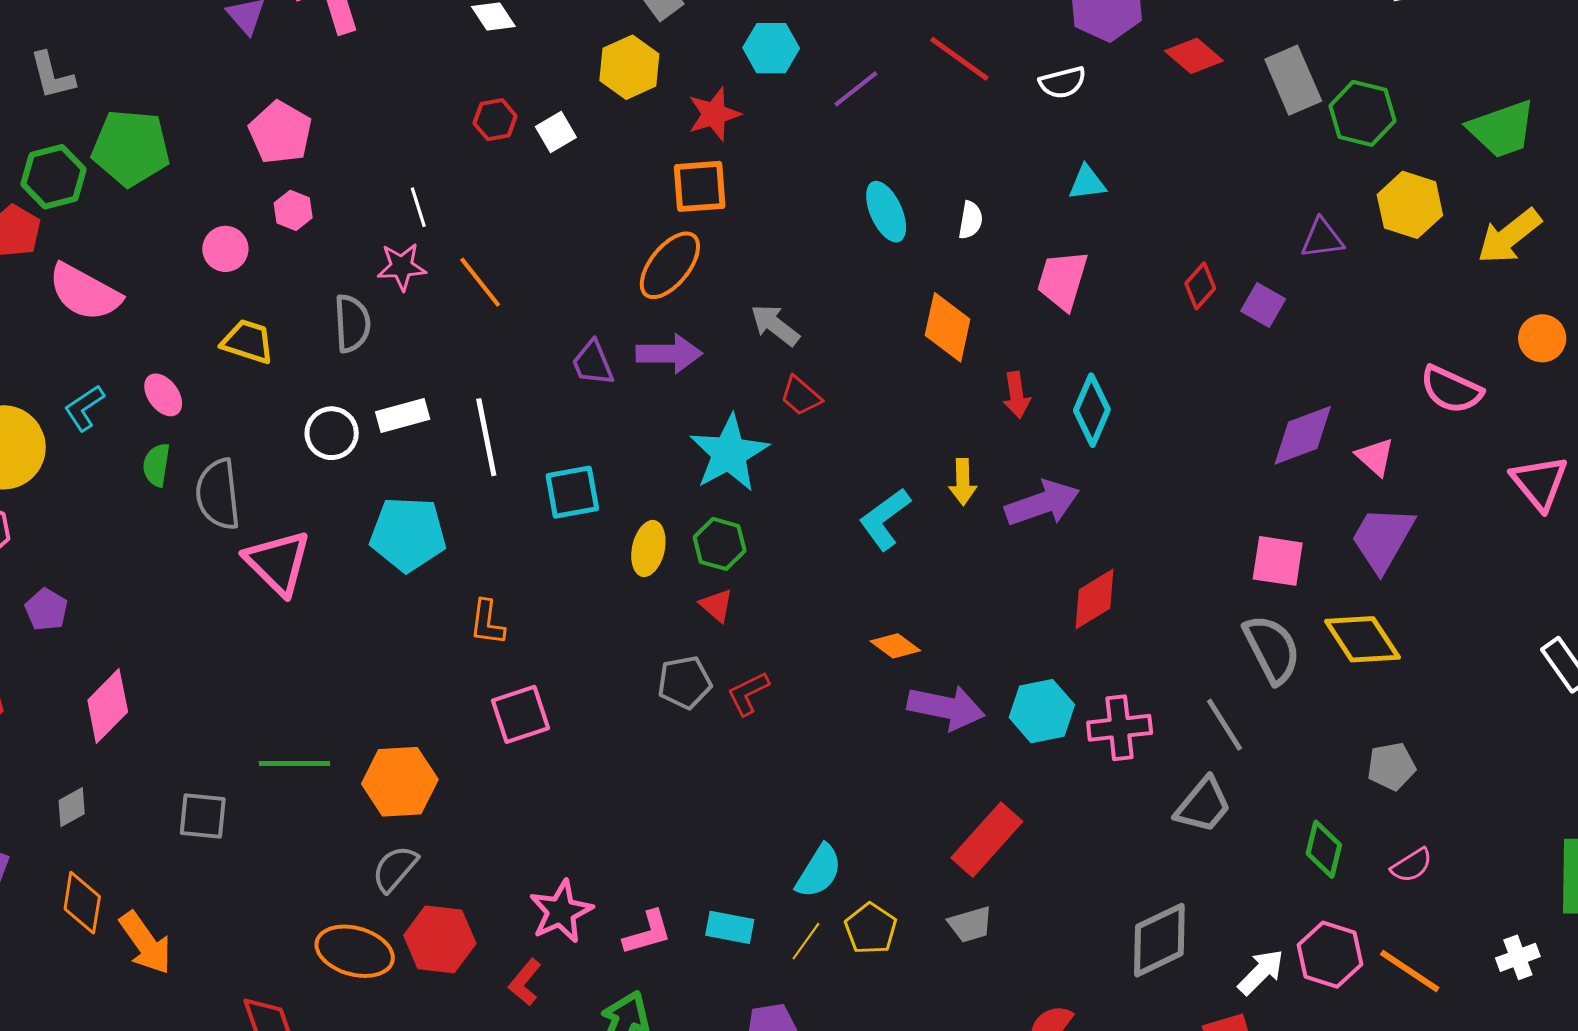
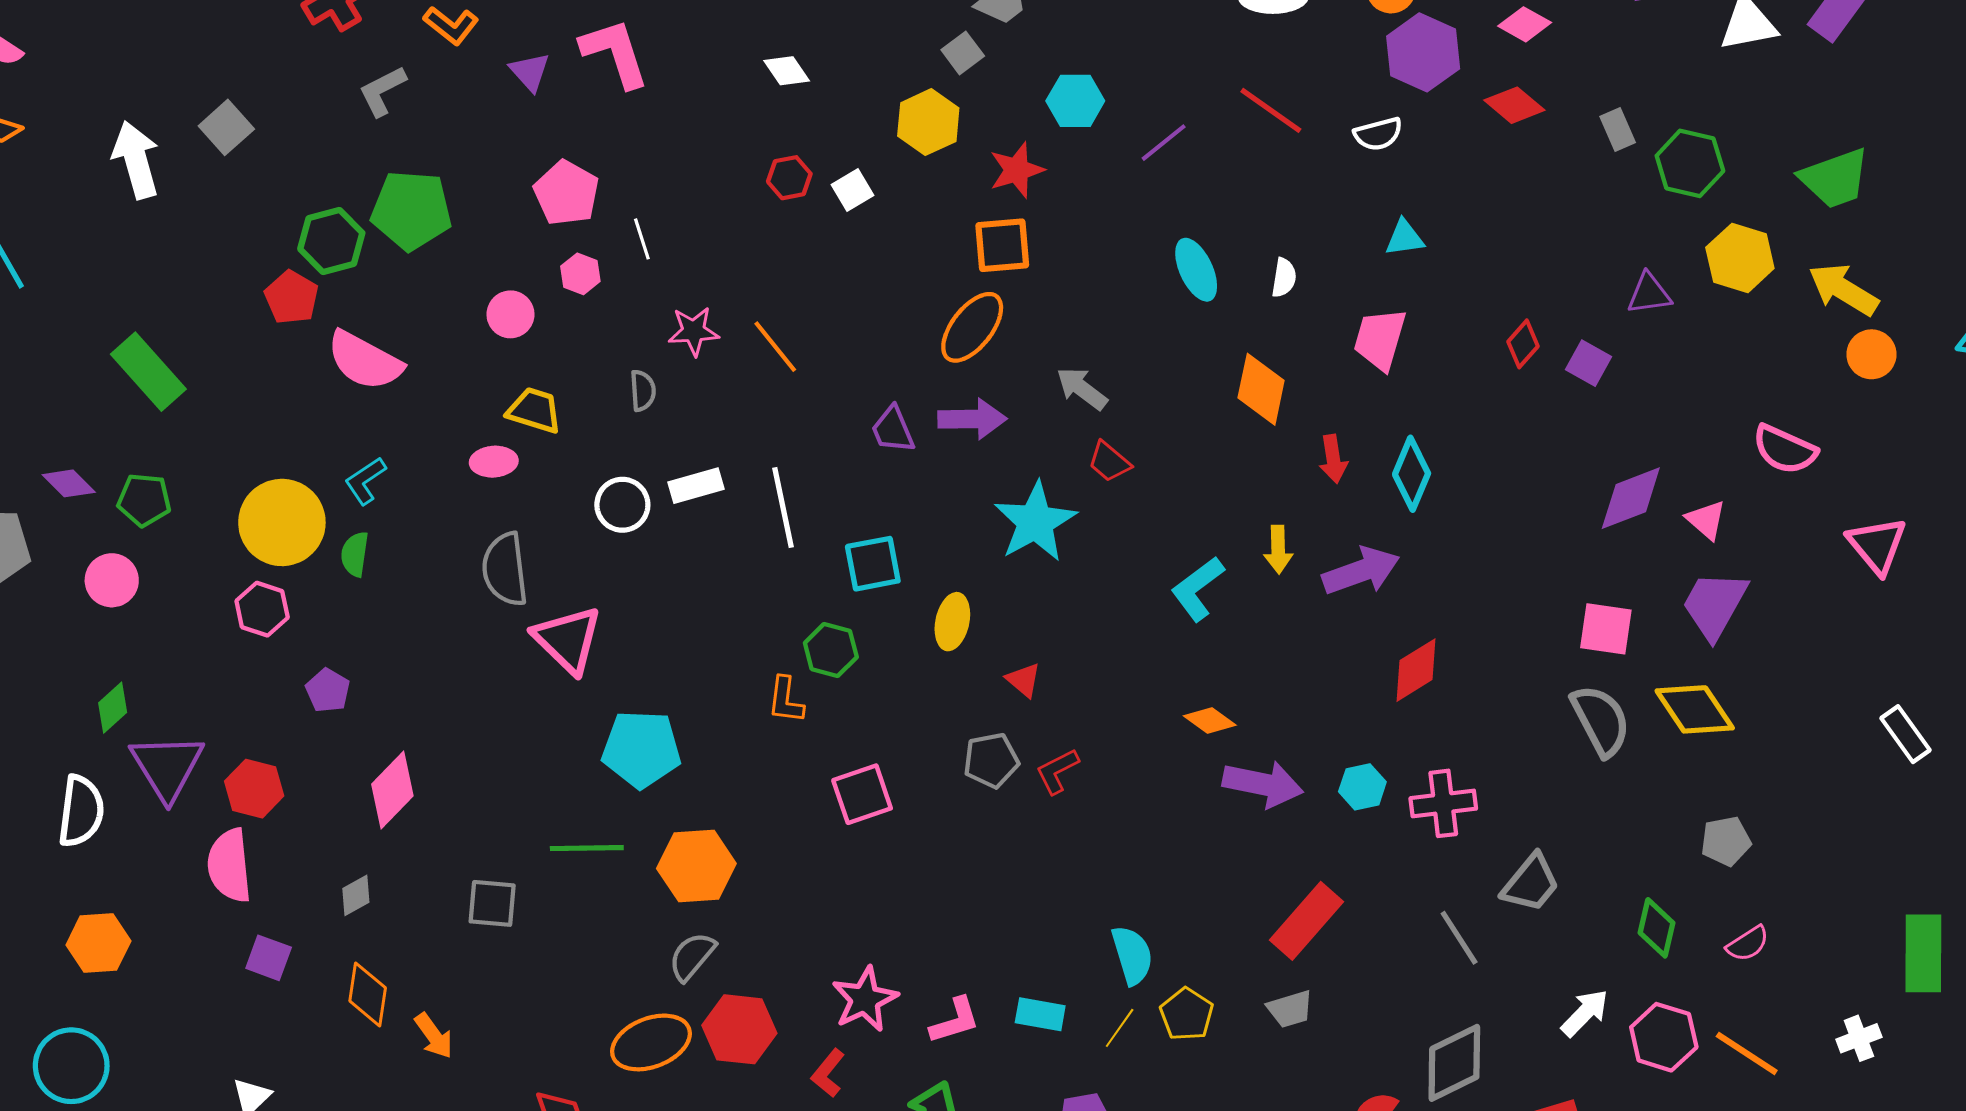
gray L-shape: (52, 76) -> (382, 91), moved, turned 78
gray rectangle: (1293, 80) -> (1618, 129), size x0.6
white line: (418, 207) -> (642, 239), moved
yellow arrow: (1509, 236) -> (1843, 290), turned 70
gray semicircle: (352, 323) -> (643, 391), size x0.7
orange circle: (1542, 338) -> (1871, 354), moved
pink ellipse: (163, 395) -> (494, 462), moved, turned -57
green semicircle: (156, 465) -> (355, 554), moved
cyan pentagon: (408, 534) -> (641, 749), moved
green hexagon: (720, 544) -> (831, 650), moved
cyan hexagon: (1042, 711) -> (1362, 787), size x0.7
pink square: (521, 714) -> (862, 794), moved
gray line: (1224, 725) -> (1459, 938), moved
cyan semicircle: (819, 871) -> (1132, 955), turned -48
gray diamond: (1159, 940) -> (1454, 1063), moved
orange arrow: (146, 943) -> (434, 1036), size x0.7
orange ellipse: (355, 951) -> (651, 1042), turned -36
white arrow: (1261, 972) -> (1585, 1013), moved

